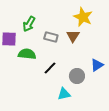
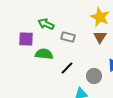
green arrow: (29, 24) -> (46, 24), turned 84
brown triangle: (73, 36) -> (100, 37), moved

